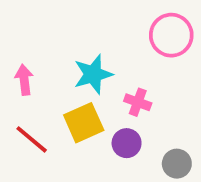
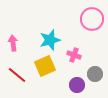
purple circle: (127, 143) -> (77, 85), moved
gray circle: (177, 164) -> (95, 74), moved

